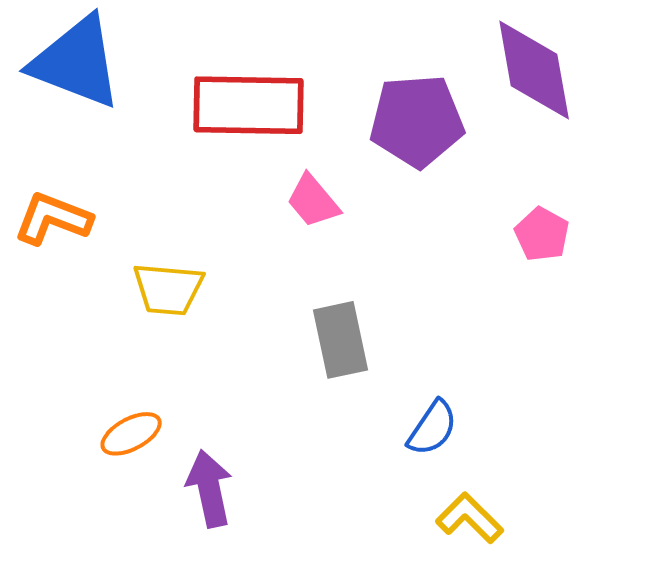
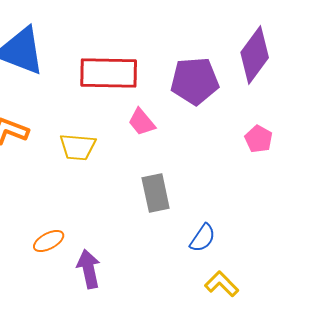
purple diamond: (534, 70) -> (255, 55), turned 46
yellow trapezoid: (168, 289) -> (78, 147), moved

